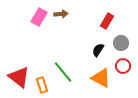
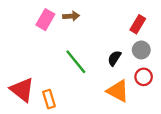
red rectangle: (107, 21) -> (138, 24), moved
green line: (63, 72) -> (76, 62), moved

